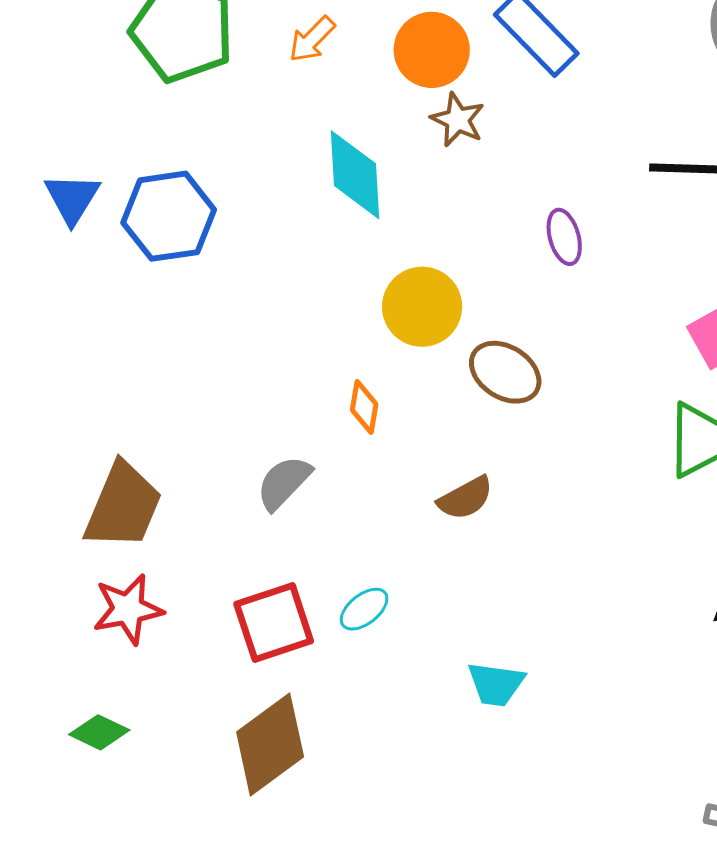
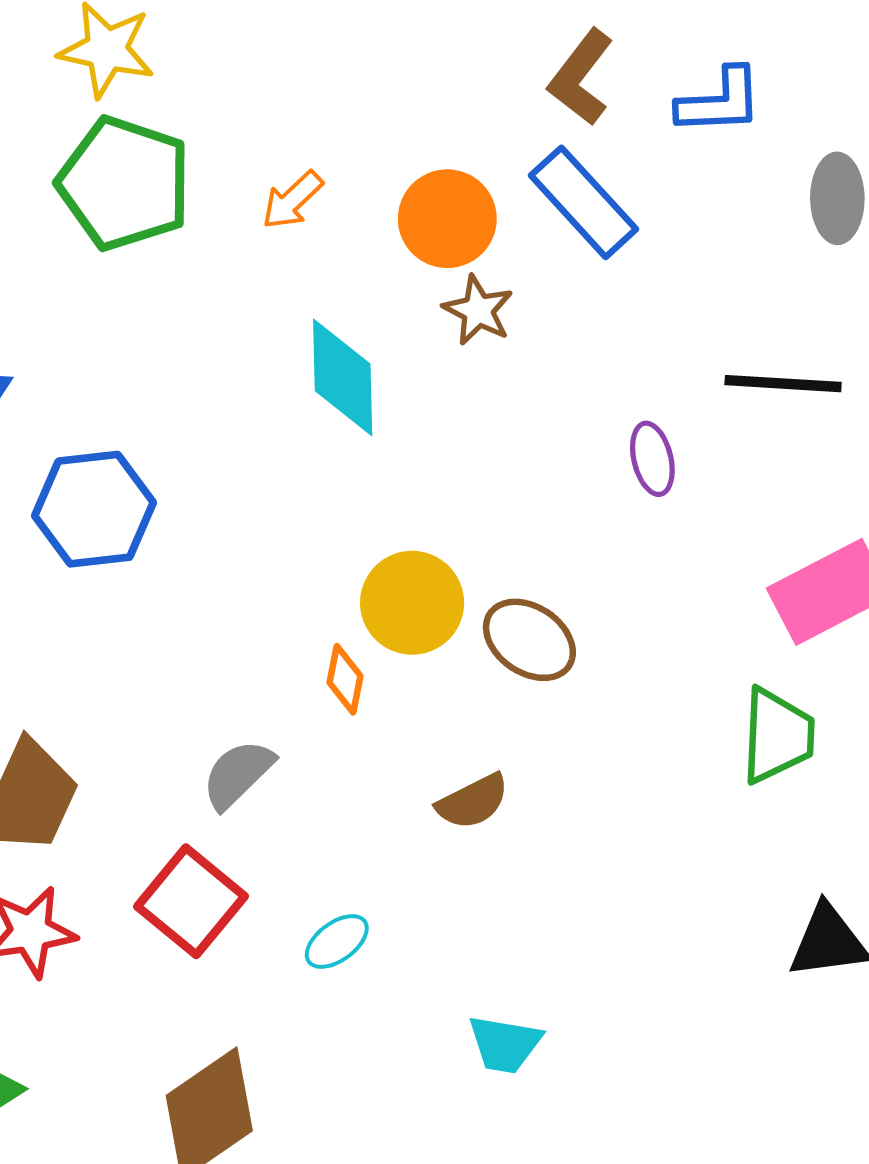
blue hexagon: (169, 216) -> (94, 509), moved
purple ellipse: (564, 237) -> (652, 459), moved
yellow circle: (422, 307) -> (412, 603), moved
red square: (274, 622) -> (191, 901), moved, turned -34

